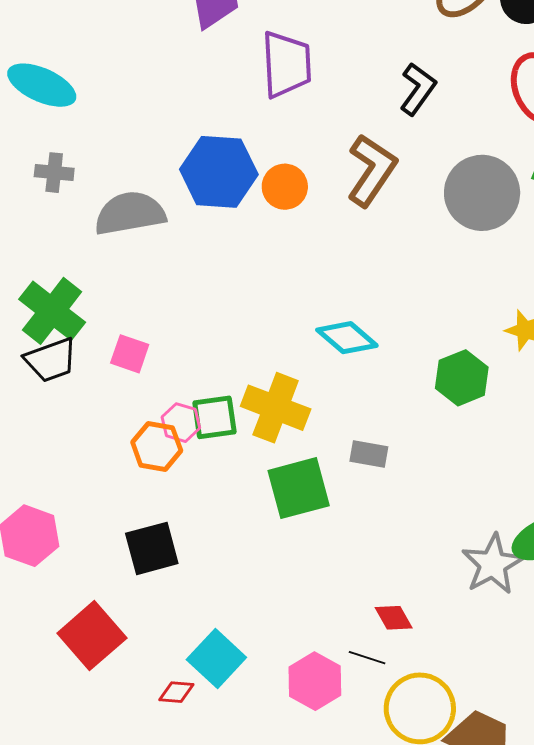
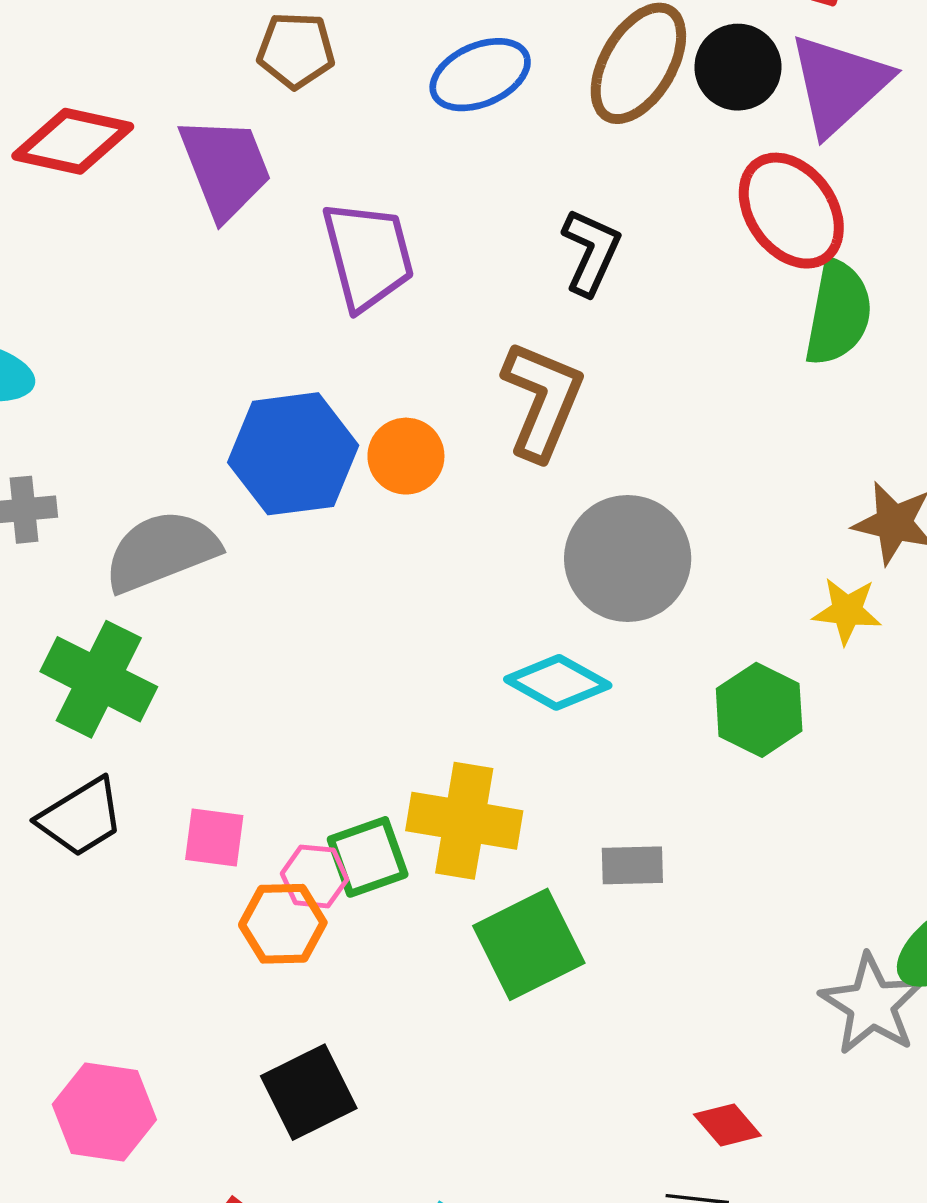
gray circle: (482, 193) -> (628, 558), moved
green cross: (52, 311) -> (99, 679), moved
pink square: (130, 354) -> (214, 837), moved

